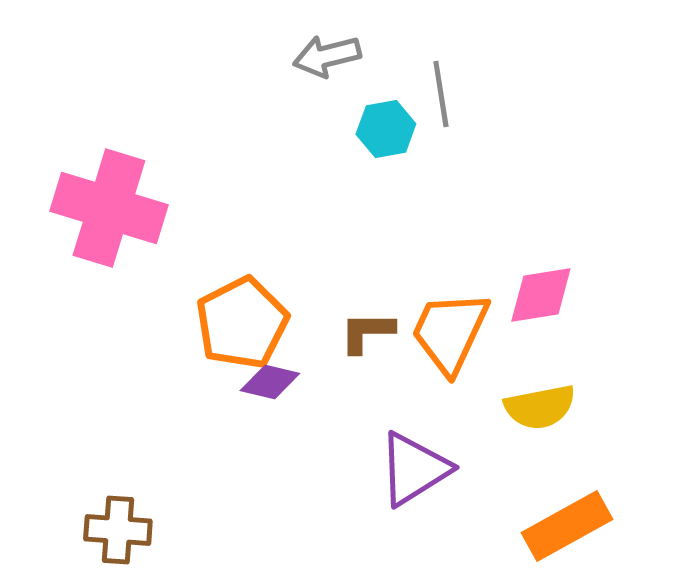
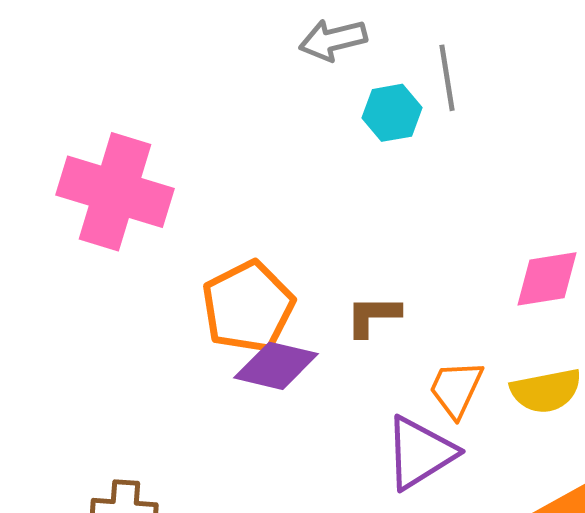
orange trapezoid: (450, 332) -> (456, 389), moved, size x0.7
purple diamond: (270, 382) -> (276, 366), size x1.4

